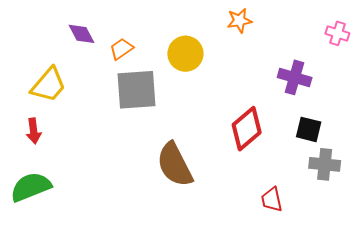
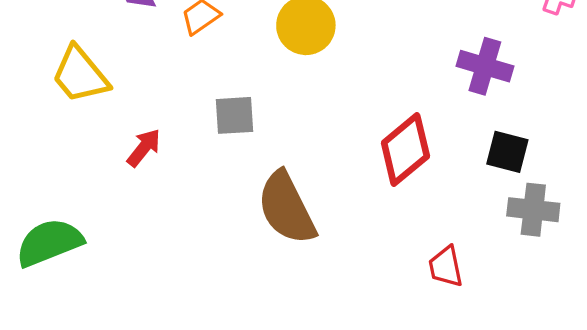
yellow trapezoid: (49, 85) -> (80, 75), turned 99
gray square: (137, 90) -> (235, 115), moved, size x0.6
red arrow: (34, 131) -> (144, 148), moved, turned -135

